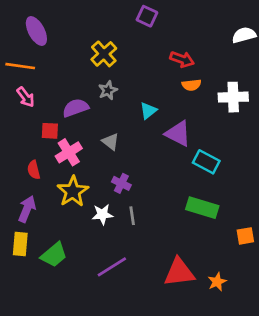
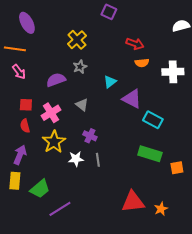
red square: (50, 131) -> (26, 105), moved
orange square: (245, 236) -> (177, 168), moved
purple line: (112, 267) -> (60, 209), moved

